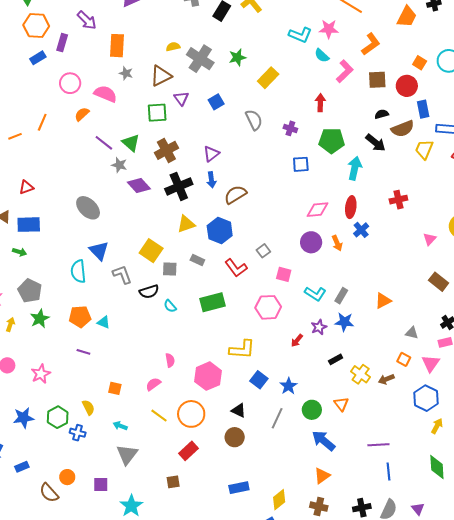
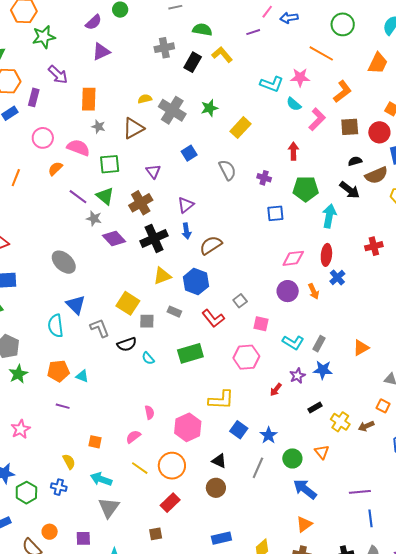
purple triangle: (181, 98) -> (153, 171), moved
green square: (157, 113) -> (110, 164), moved
green hexagon: (58, 417) -> (26, 493), moved
cyan arrow: (120, 426) -> (101, 479), size x1.5

